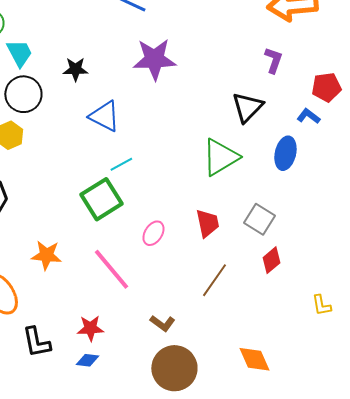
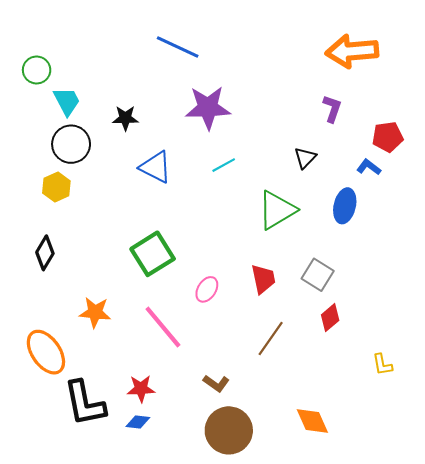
black triangle: (247, 107) -> (305, 158), size x0.7
cyan line: (121, 164) -> (224, 165), moved
black L-shape: (36, 342) -> (85, 403), size x1.4

